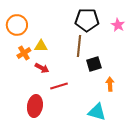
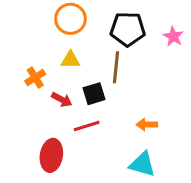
orange circle: (17, 25) -> (70, 19), moved
yellow triangle: (41, 46) -> (70, 60), moved
black square: (94, 64) -> (94, 94), moved
orange arrow: (110, 84) -> (147, 125), moved, turned -88

